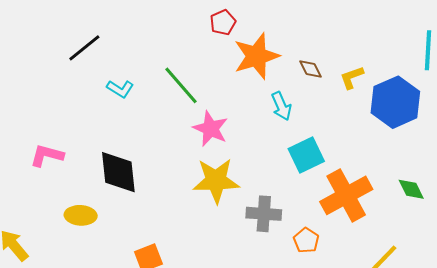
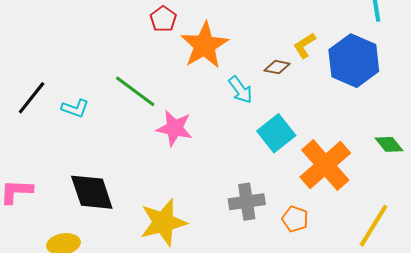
black line: (84, 48) -> (32, 98), moved
brown diamond: (310, 69) -> (277, 67), moved, turned -40
yellow star: (216, 181) -> (163, 222), moved

